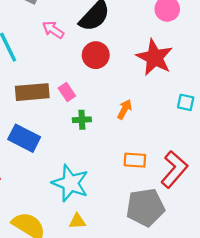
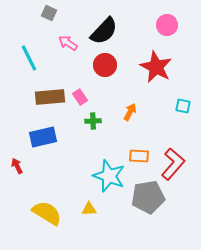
blue rectangle: (24, 138) -> (43, 137), turned -40
cyan star: (70, 183) -> (109, 176), moved

